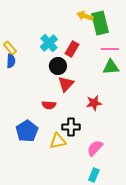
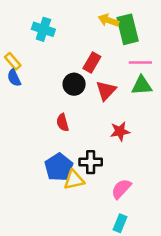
cyan cross: (49, 43) -> (43, 29), moved, turned -30
blue semicircle: (11, 61) -> (14, 78), turned 152
red triangle: (66, 84) -> (106, 91), moved
red semicircle: (49, 105) -> (63, 122), moved, turned 72
blue pentagon: (27, 131) -> (59, 167), moved

